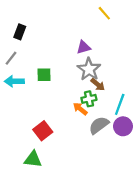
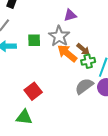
gray star: (89, 69) -> (59, 36), moved
green cross: (89, 99) -> (88, 61), moved
orange arrow: (80, 109) -> (67, 53), moved, size x1.5

